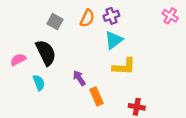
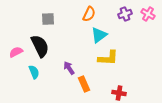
purple cross: (111, 16) -> (125, 14), moved
orange semicircle: (87, 18) -> (89, 14), moved
gray square: (55, 22) -> (48, 19), turned -32

